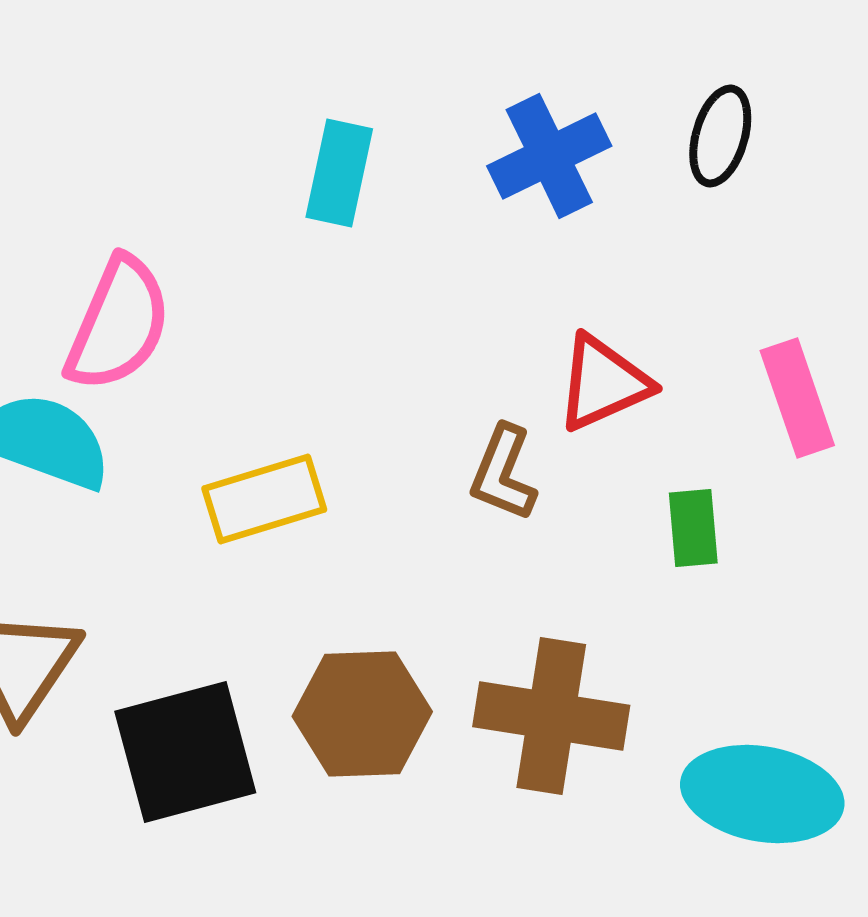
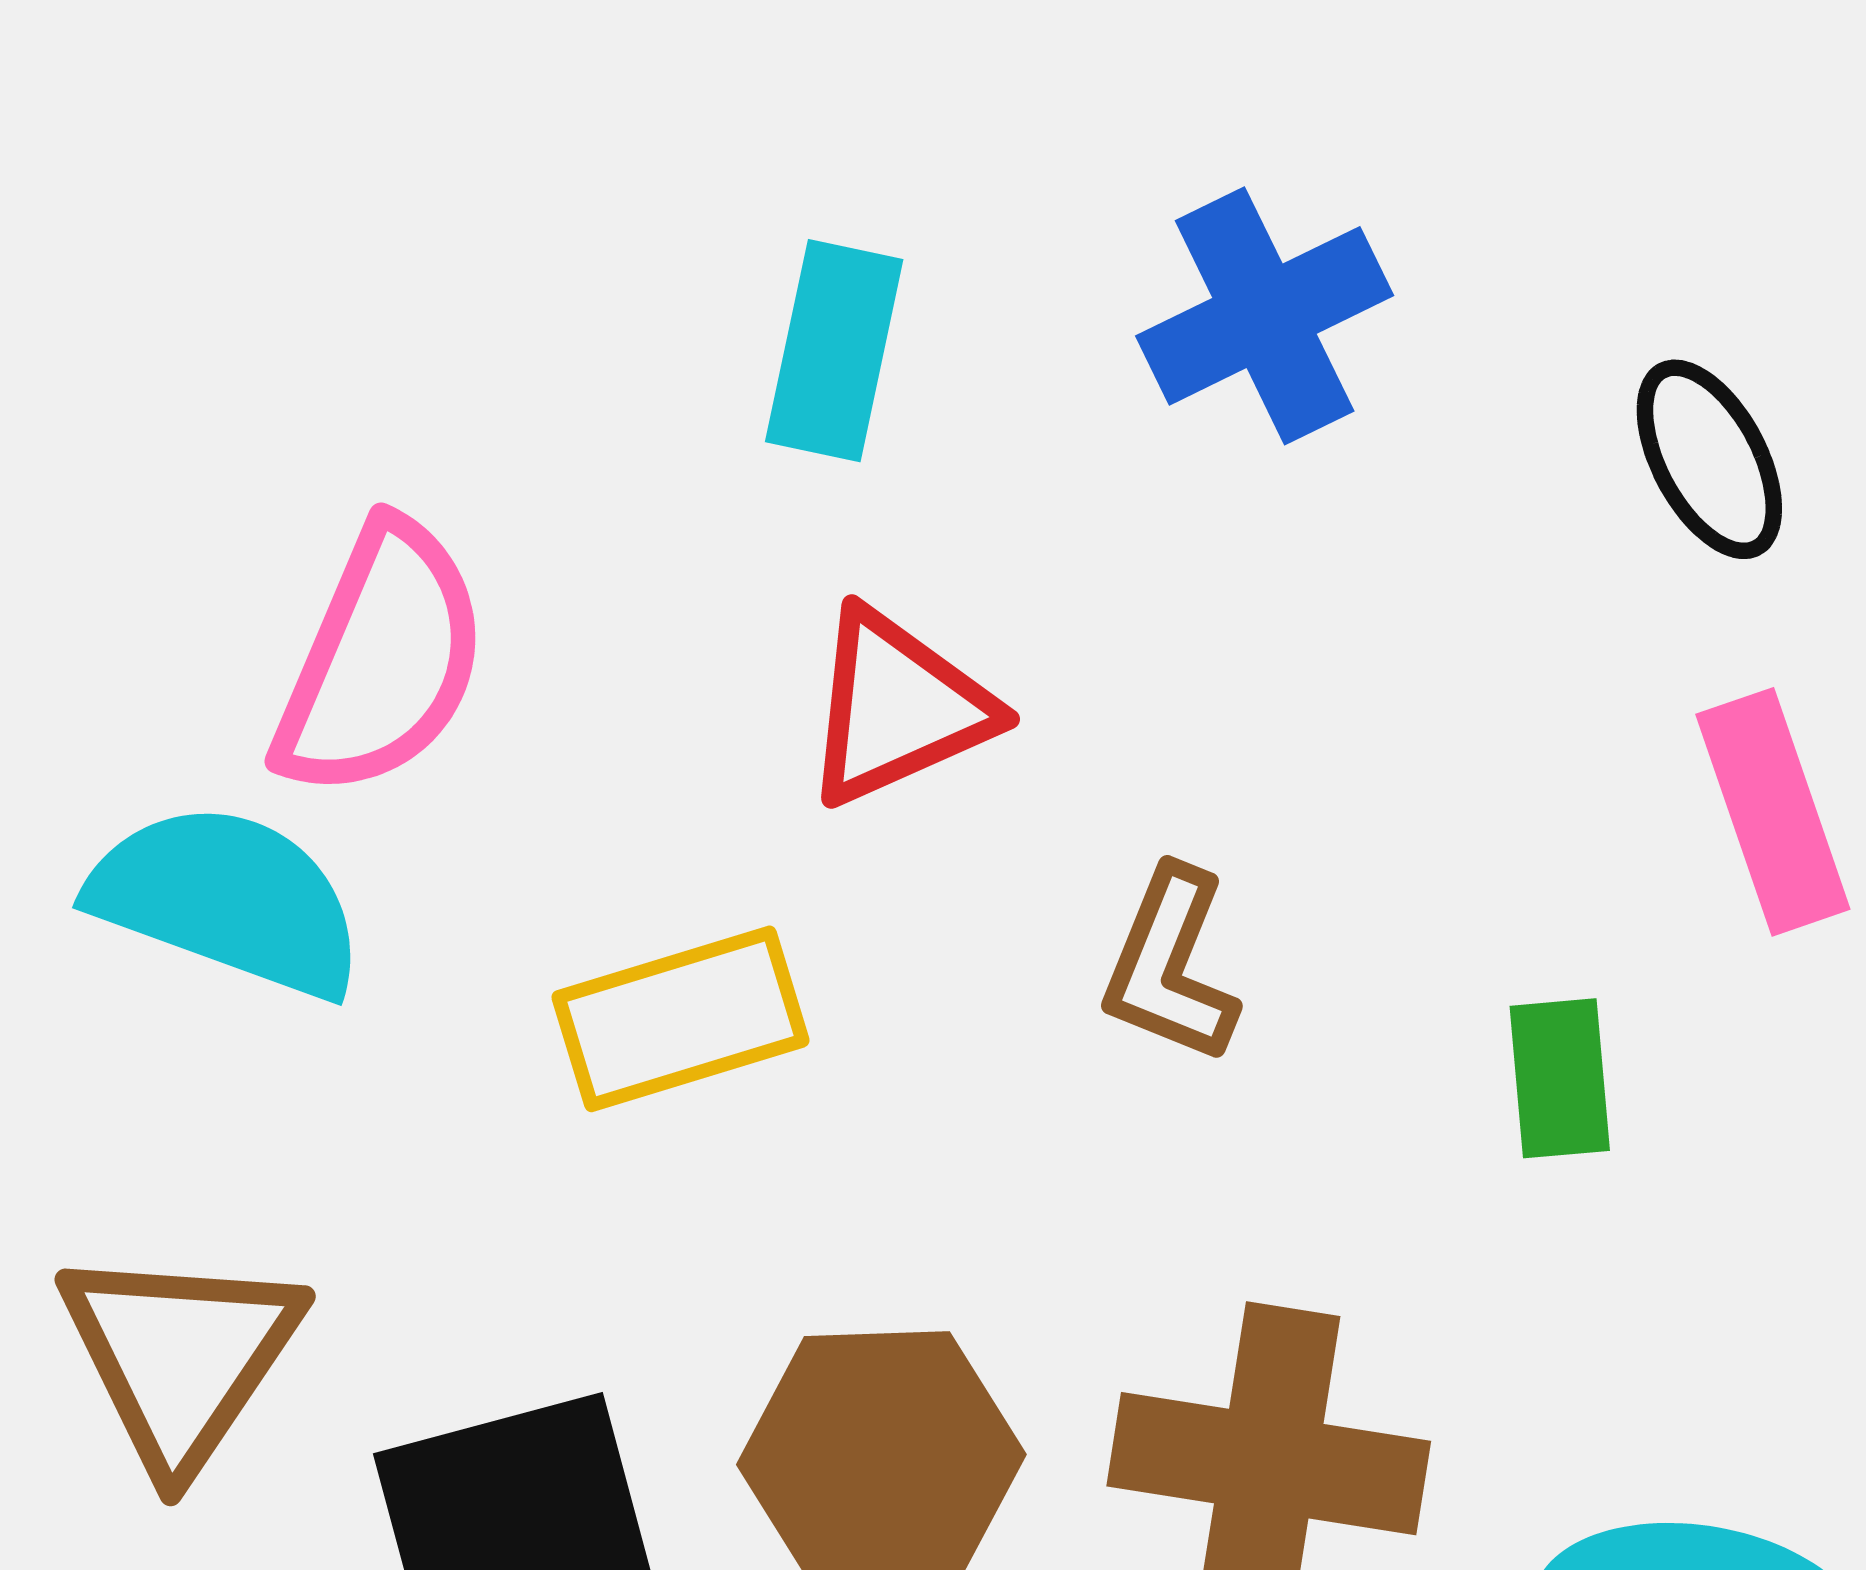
black ellipse: (720, 136) -> (1709, 459), moved, turned -44
red triangle: (603, 383) -> (898, 707), moved

